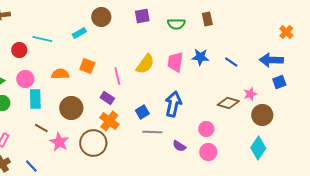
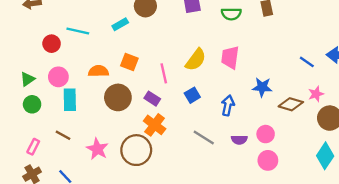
blue star: (200, 57) -> (262, 87), moved
blue line: (231, 62) -> (307, 62), moved
blue arrow: (173, 104) -> (228, 105), size x0.7
brown circle: (71, 108) -> (118, 97), moved
blue square: (142, 112) -> (192, 95), moved
brown line: (41, 128) -> (63, 135), moved
gray line: (152, 132) -> (204, 138), turned 30
purple semicircle: (179, 146) -> (239, 140), moved, turned -32

